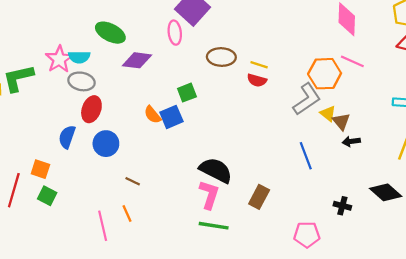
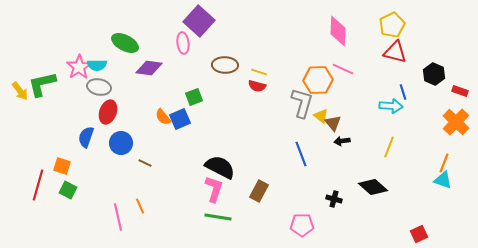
gray L-shape: (307, 99) -> (302, 103), turned -40
brown line: (133, 181) -> (145, 163), moved

